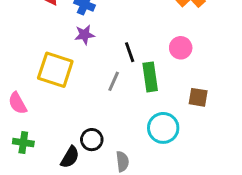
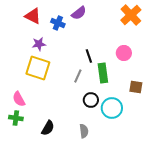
purple star: (85, 35) -> (39, 44), moved
pink semicircle: (17, 103) -> (19, 99), moved
black circle: (92, 140) -> (91, 100), moved

